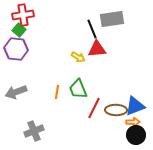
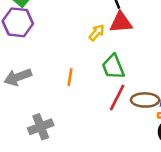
yellow arrow: (78, 57) -> (97, 33), turned -80
green trapezoid: (78, 89) -> (113, 67), moved

